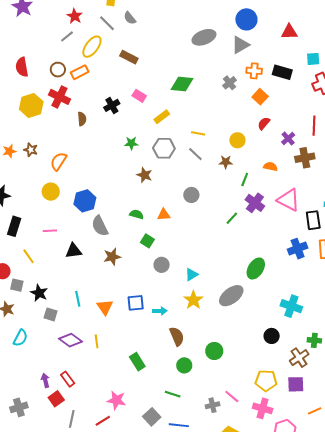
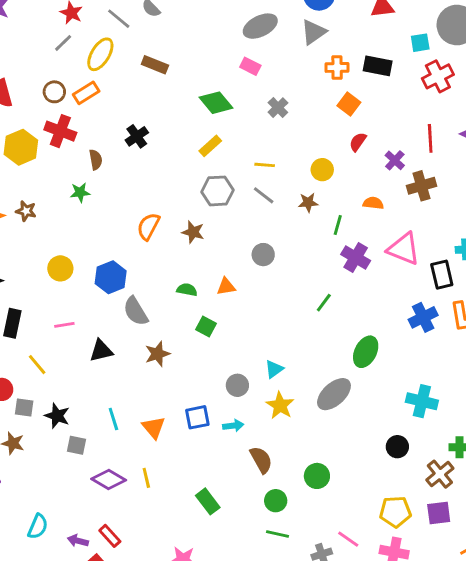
gray cross: (230, 83) -> (278, 108), moved
green diamond: (182, 84) -> (216, 103), moved, turned 50
pink rectangle: (139, 96) -> (250, 66), moved
green star: (131, 143) -> (80, 192), moved
orange semicircle: (59, 161) -> (148, 226), moved
green line: (232, 218) -> (324, 303), moved
gray circle: (162, 265) -> (237, 385), moved
cyan semicircle: (20, 338) -> (38, 526), moved
purple arrow: (45, 380) -> (78, 541), turned -56
green line: (173, 394) -> (278, 534), moved

